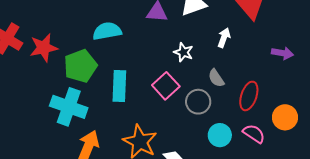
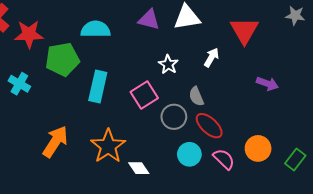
red ellipse: (249, 96) -> (209, 126), moved, turned -76
cyan cross: (69, 107) -> (19, 84), moved, size x0.6

